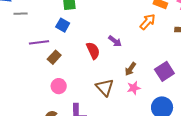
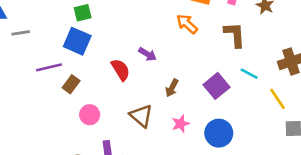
orange arrow: (148, 22) -> (187, 24), turned -84
blue square: (63, 25) -> (77, 41), size x1.5
pink circle: (59, 86) -> (90, 115), moved
pink star: (134, 88) -> (181, 124), moved

